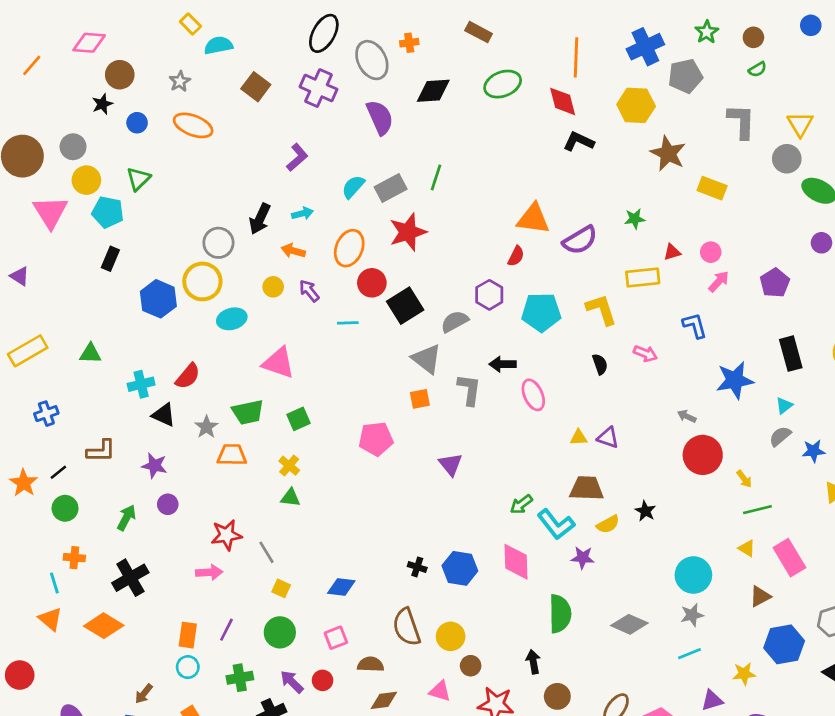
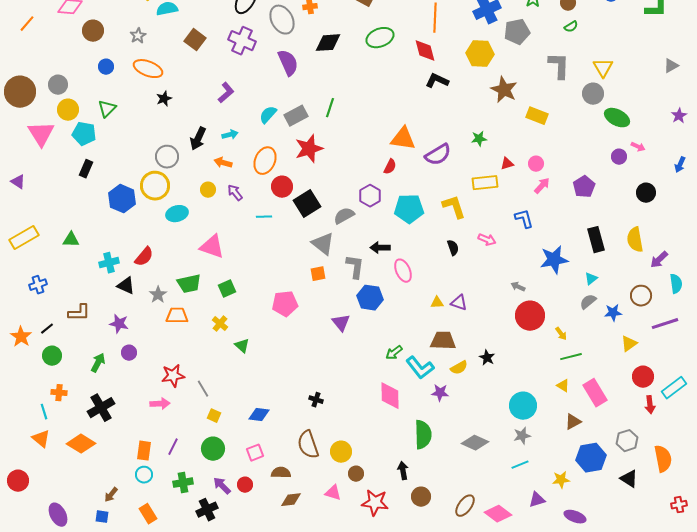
black star: (102, 104) -> (164, 99), moved
green triangle: (290, 498) -> (242, 346), moved, turned 35
blue hexagon: (460, 568) -> (370, 298), moved

